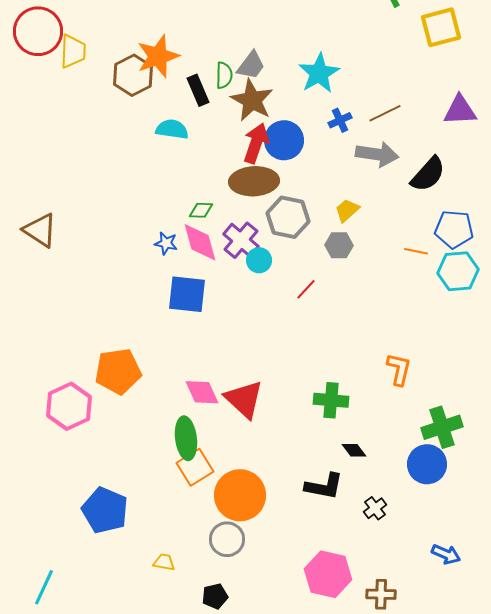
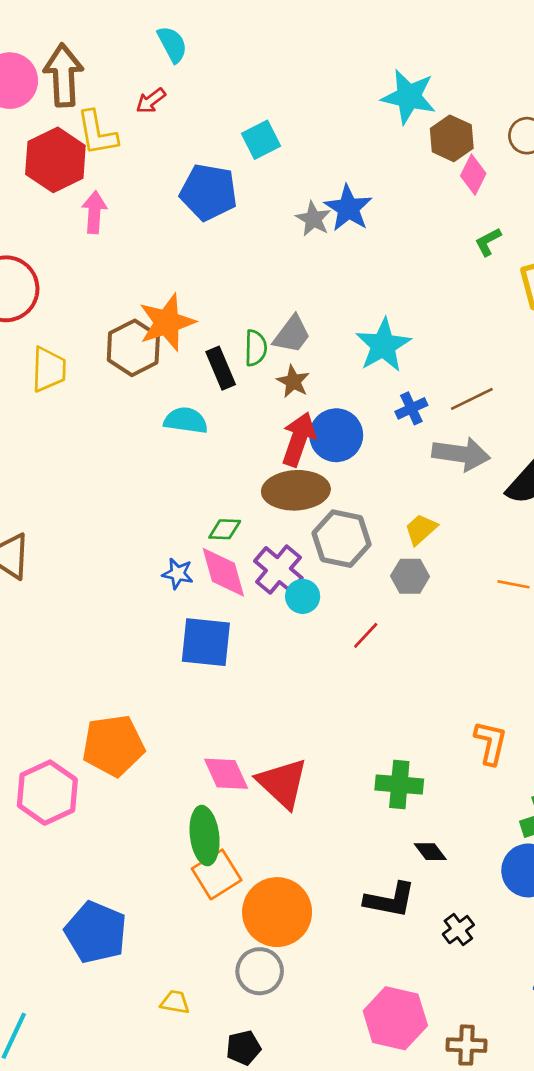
yellow trapezoid: (73, 51) -> (49, 369), moved
brown star: (252, 100) -> (293, 381), size x0.6

